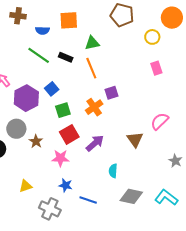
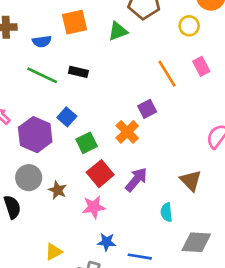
green triangle: (92, 43) -> (118, 31), moved
orange line: (91, 68) -> (167, 74), moved
brown triangle: (135, 139) -> (191, 180), moved

